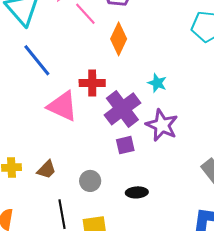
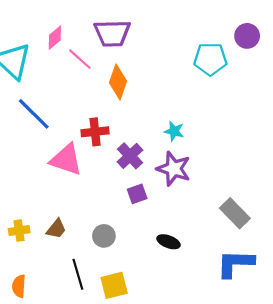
cyan star: (157, 83) -> (174, 131), moved
purple cross: (122, 109) -> (130, 156), size x0.7
black ellipse: (137, 192) -> (168, 242), moved, turned 30

